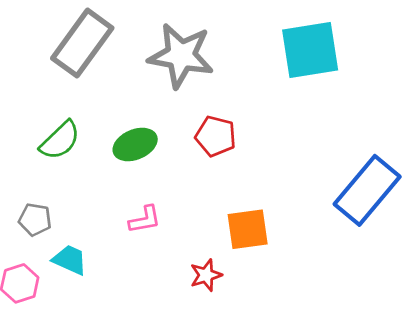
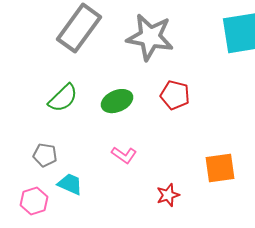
pink L-shape: (145, 220) -> (124, 155), turned 45
orange square: (248, 229) -> (220, 168), moved

